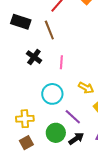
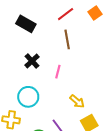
brown line: (49, 30) -> (67, 39), moved
cyan circle: (52, 94) -> (28, 97), moved

